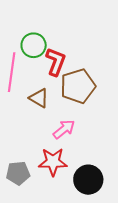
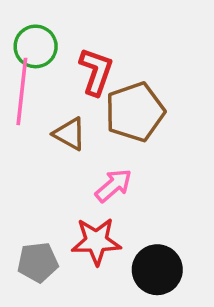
green circle: (34, 45) -> (36, 46), moved

